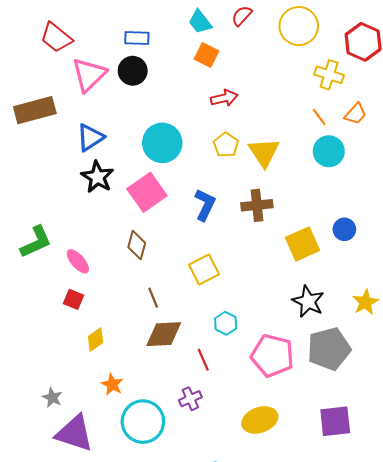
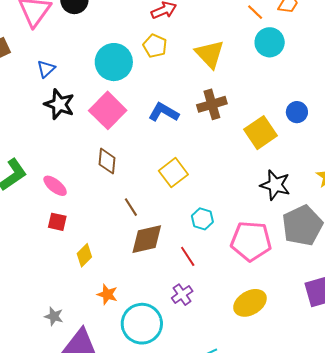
blue triangle: (90, 137) -> (46, 69), size x0.7
yellow pentagon: (226, 145) -> (155, 46), moved
blue L-shape: (205, 205) -> (164, 112), turned -76

